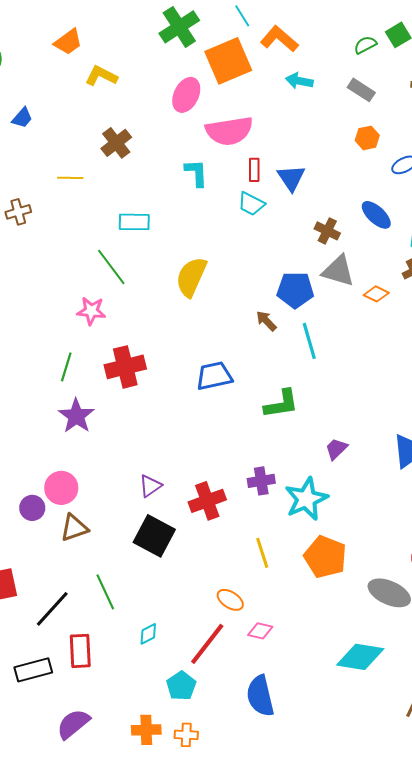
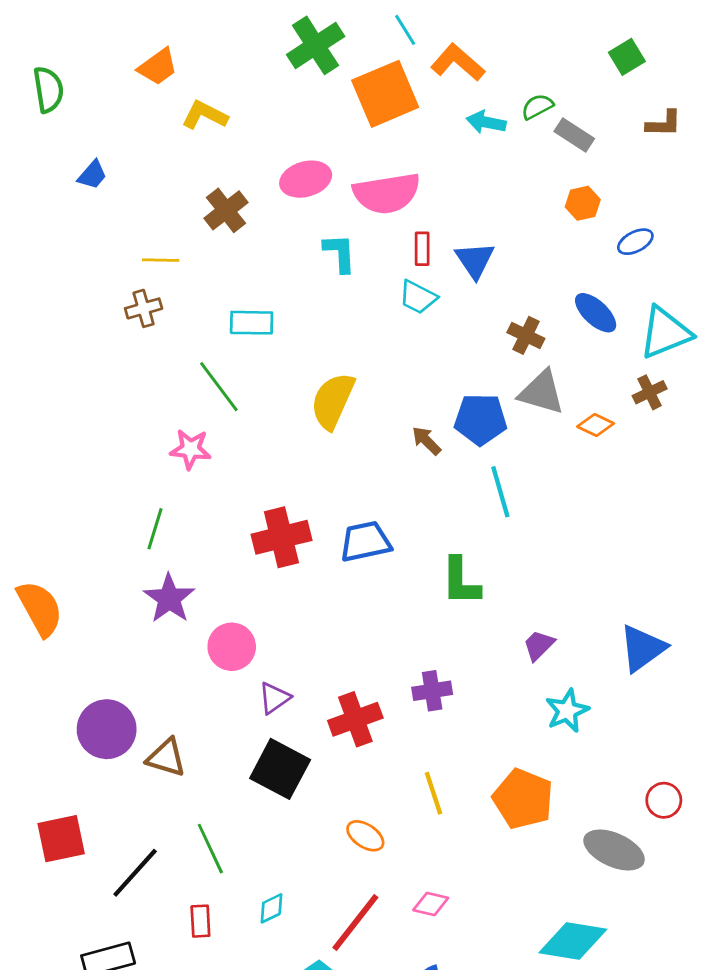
green semicircle: (365, 45) -> (537, 107), moved
pink ellipse: (186, 95) -> (306, 179), moved, turned 48
brown cross: (18, 212) -> (144, 308), moved
brown arrow: (266, 321) -> (426, 441), moved
red cross: (125, 367) -> (281, 537), moved
green L-shape: (281, 404) -> (461, 581), turned 99
pink circle: (61, 488) -> (232, 647), moved
cyan star: (306, 499) -> (567, 711), moved, size x0.7
purple circle: (32, 508) -> (107, 729), size x1.6
brown triangle: (74, 528) -> (166, 758), turned 36
orange ellipse: (230, 600) -> (365, 836), moved
red rectangle: (80, 651) -> (200, 921), moved, size x0.7

